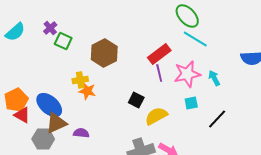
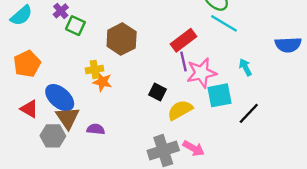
pink star: (187, 74) -> (201, 73), moved
orange pentagon: (16, 100) -> (27, 64), moved
cyan square: (191, 103) -> (219, 95), size x1.6
brown triangle: (56, 123) -> (68, 118), turned -40

